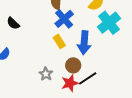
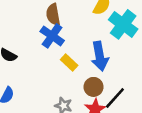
blue cross: (64, 19) -> (52, 36), moved

